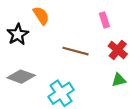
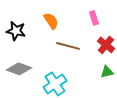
orange semicircle: (41, 16) -> (51, 21), moved
black star: (18, 34) -> (16, 31), turned -30

